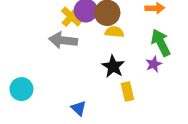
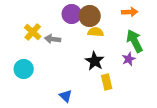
yellow cross: (71, 16) -> (33, 32), moved
gray arrow: (63, 40) -> (53, 39), size x0.7
cyan circle: (21, 89) -> (24, 69), moved

